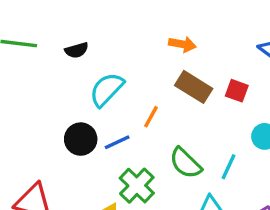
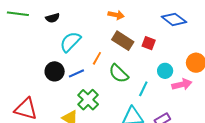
green semicircle: (185, 163) -> (119, 73), moved

